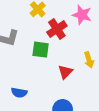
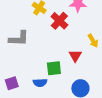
green square: (41, 50) -> (54, 68), moved

